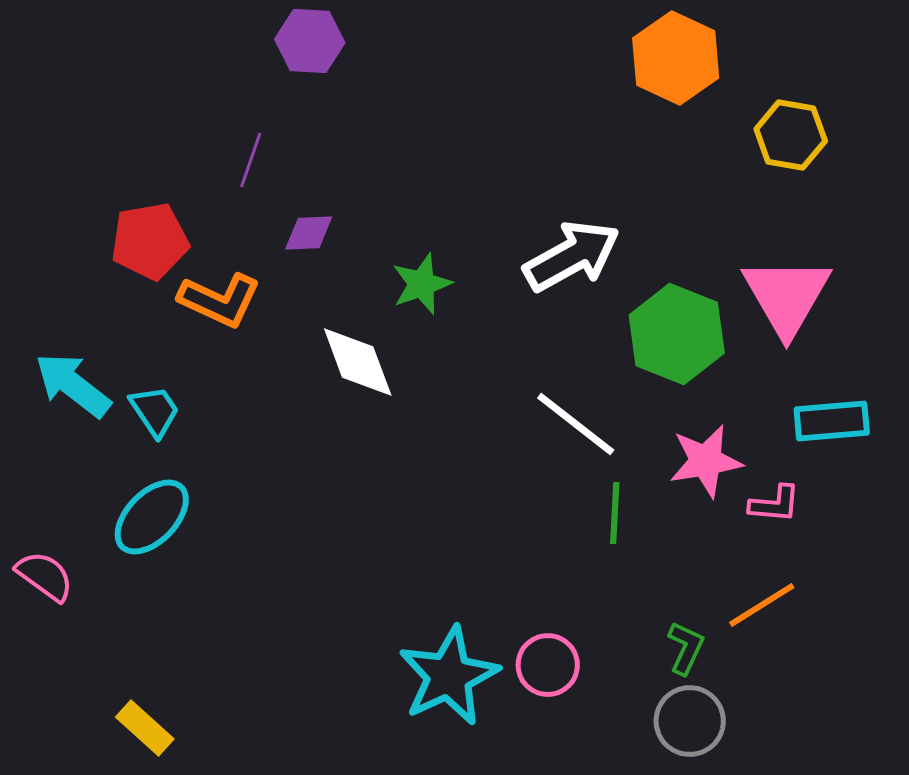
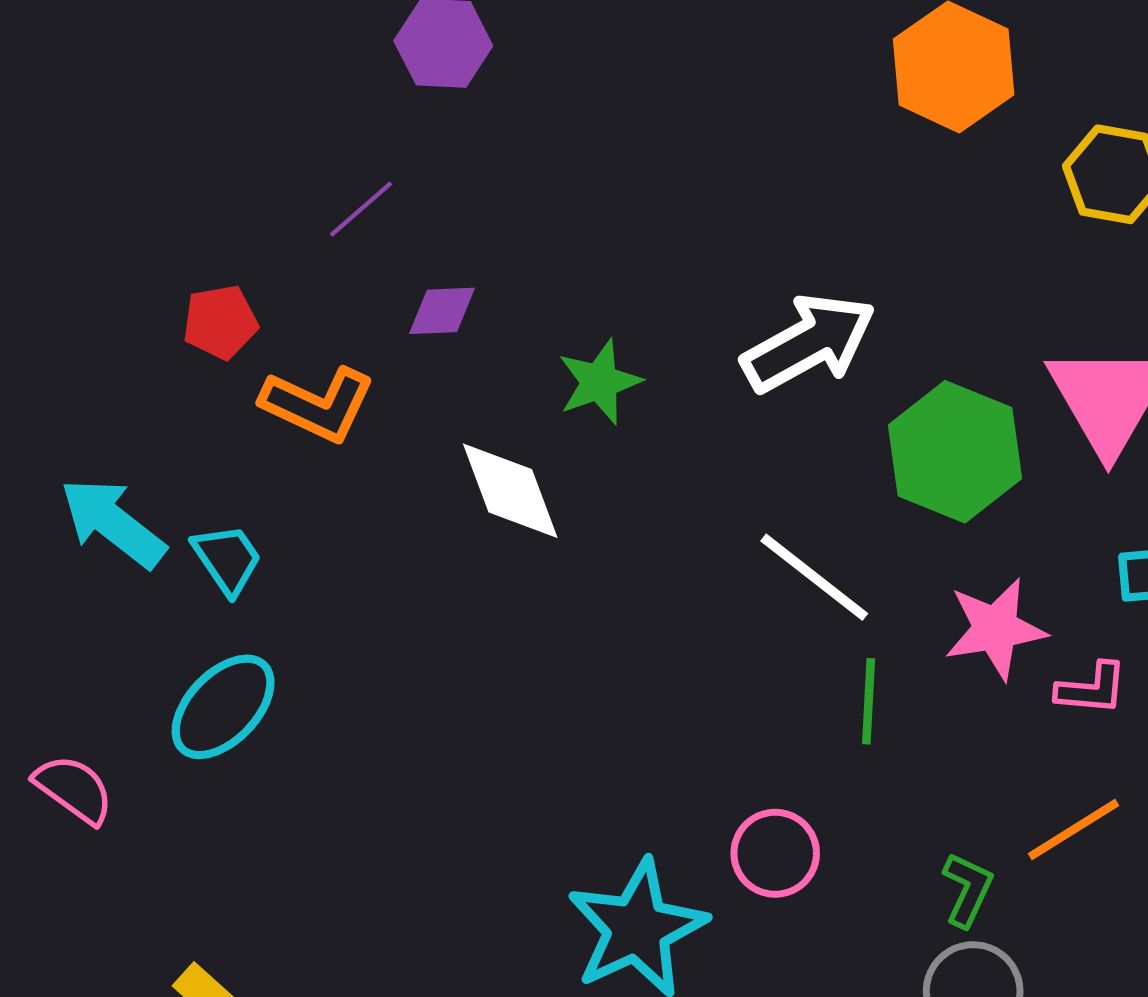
purple line: (251, 160) -> (361, 209), turned 30
red pentagon: (150, 241) -> (220, 322), size x0.7
pink circle: (548, 665) -> (775, 853), moved

